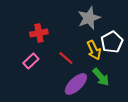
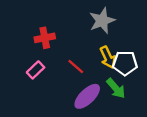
white pentagon: (112, 42) -> (125, 63), moved, turned 30

